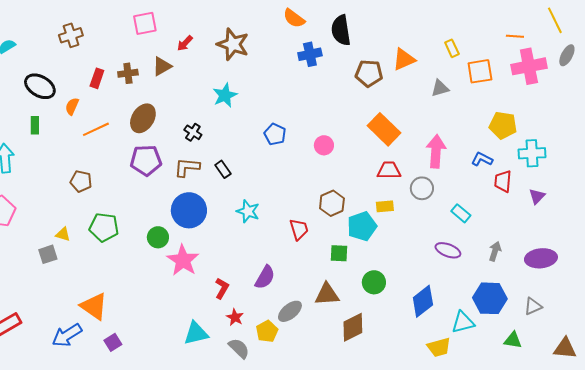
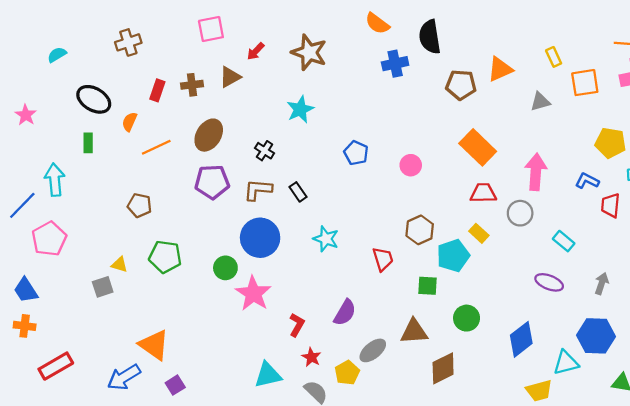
yellow rectangle: (385, 206) -> (479, 233), turned 48

